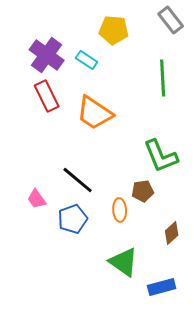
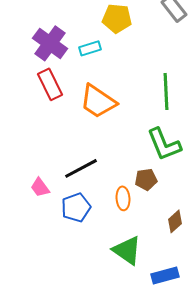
cyan rectangle: (87, 60) -> (90, 48), turned -50
green line: (163, 78) -> (166, 91), moved
black line: (78, 180) -> (81, 168), turned -68

